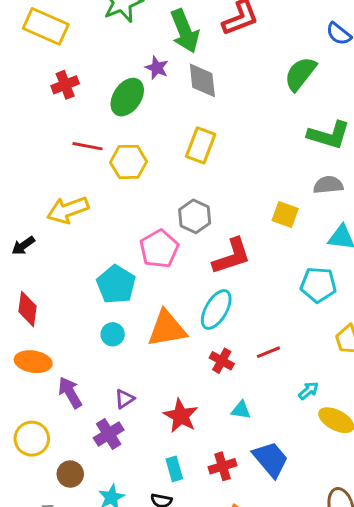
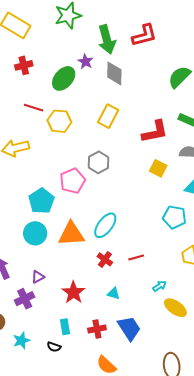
red L-shape: (232, 256) -> (155, 132), moved
cyan circle: (113, 334) -> (35, 233), size x1.5

